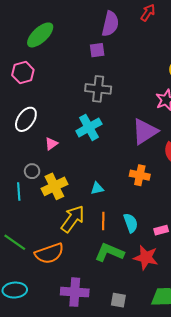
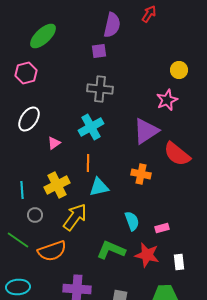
gray circle: (32, 171) -> (35, 215), moved
cyan triangle: (97, 188) -> (99, 187), size x1.5
orange line: (103, 221) -> (88, 163), moved

